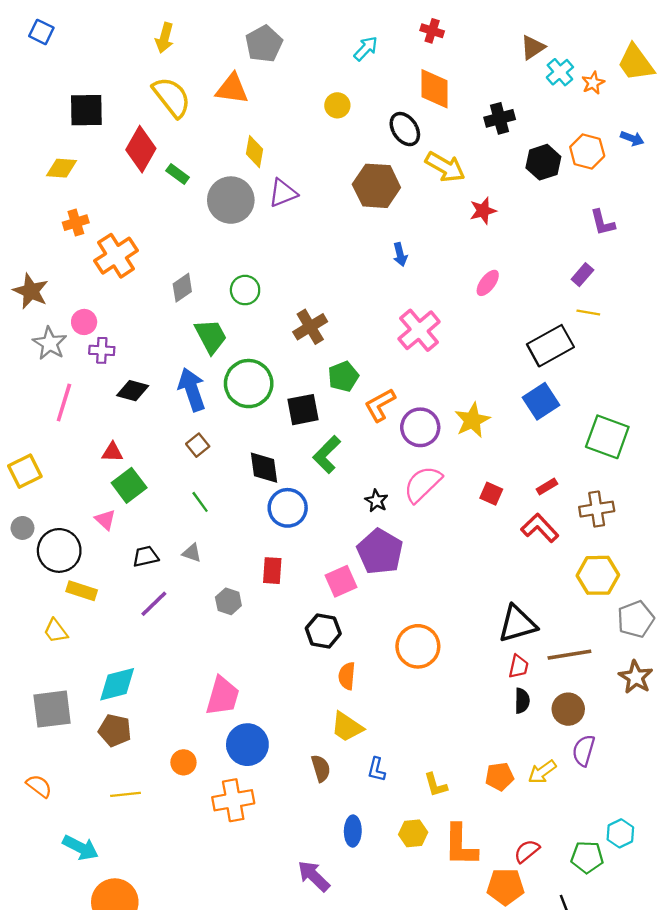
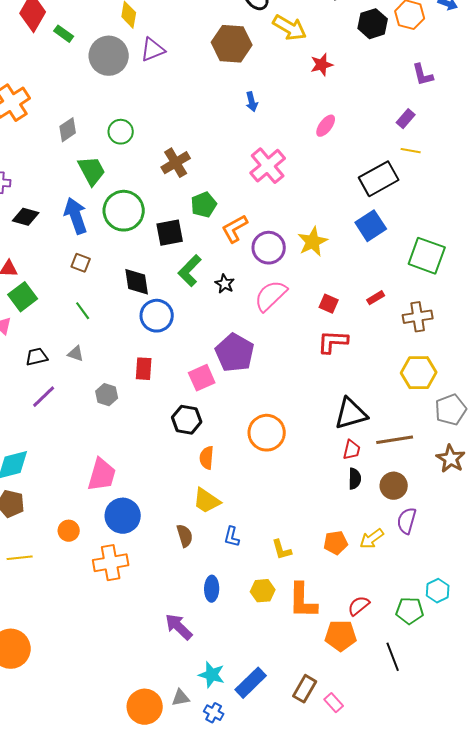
brown square: (198, 445) -> (81, 263), turned -30
black star: (376, 501) -> (225, 284), moved
red L-shape: (540, 528) -> (333, 342), moved, turned -44

